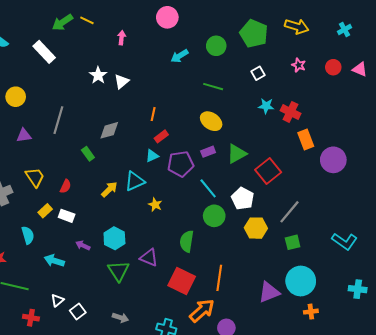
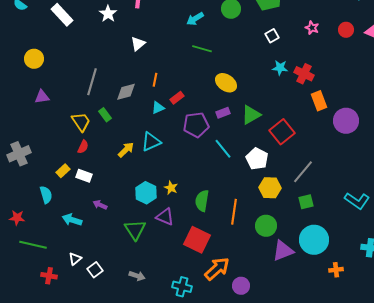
white star: (98, 75) -> (108, 14), moved
green line: (213, 87) -> (202, 49), moved
orange line: (153, 114) -> (155, 80), moved
gray line: (58, 120) -> (92, 82), moved
cyan triangle: (152, 156) -> (158, 108), moved
yellow trapezoid: (35, 177) -> (81, 122), moved
yellow star: (155, 205) -> (171, 188), moved
green circle: (214, 216) -> (266, 226), moved
cyan hexagon: (114, 238) -> (146, 193), moved
orange line: (219, 278) -> (234, 212), moved
orange cross: (311, 312) -> (336, 270), moved

